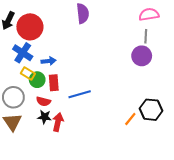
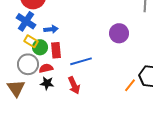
purple circle: (142, 56) -> (119, 33), moved
gray circle: (13, 97) -> (28, 64), moved
red semicircle: (43, 101) -> (46, 68), turned 152
red arrow: (58, 122) -> (74, 85), moved, turned 144

